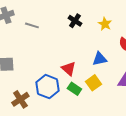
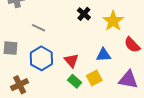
yellow star: (105, 24) -> (113, 21), size x1.5
gray line: (32, 25) -> (39, 28), moved
blue hexagon: (47, 87) -> (41, 58), moved

